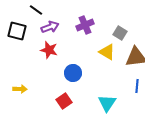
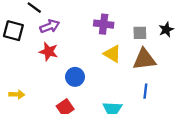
purple cross: (85, 25) -> (104, 24), moved, turned 30
gray square: (120, 33) -> (140, 33), moved, turned -32

